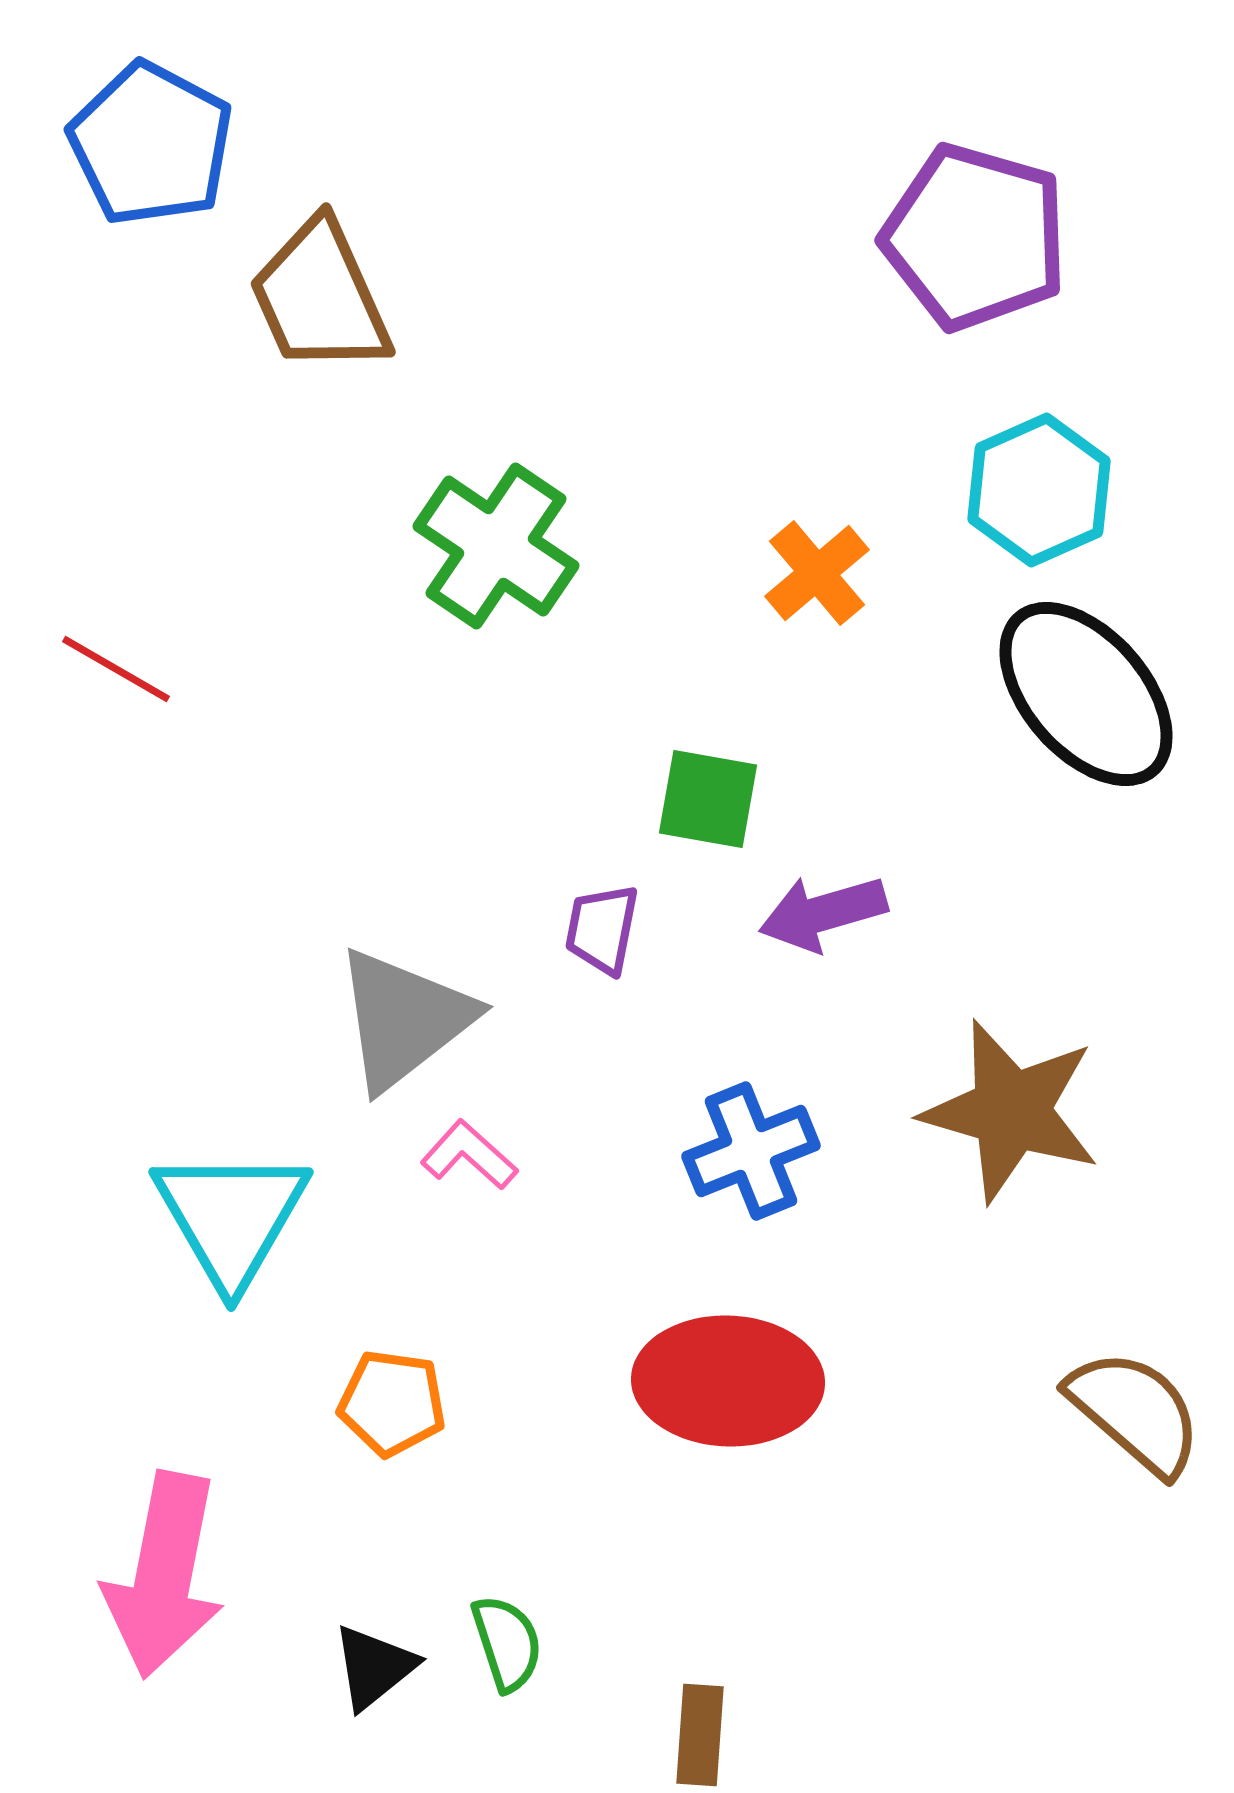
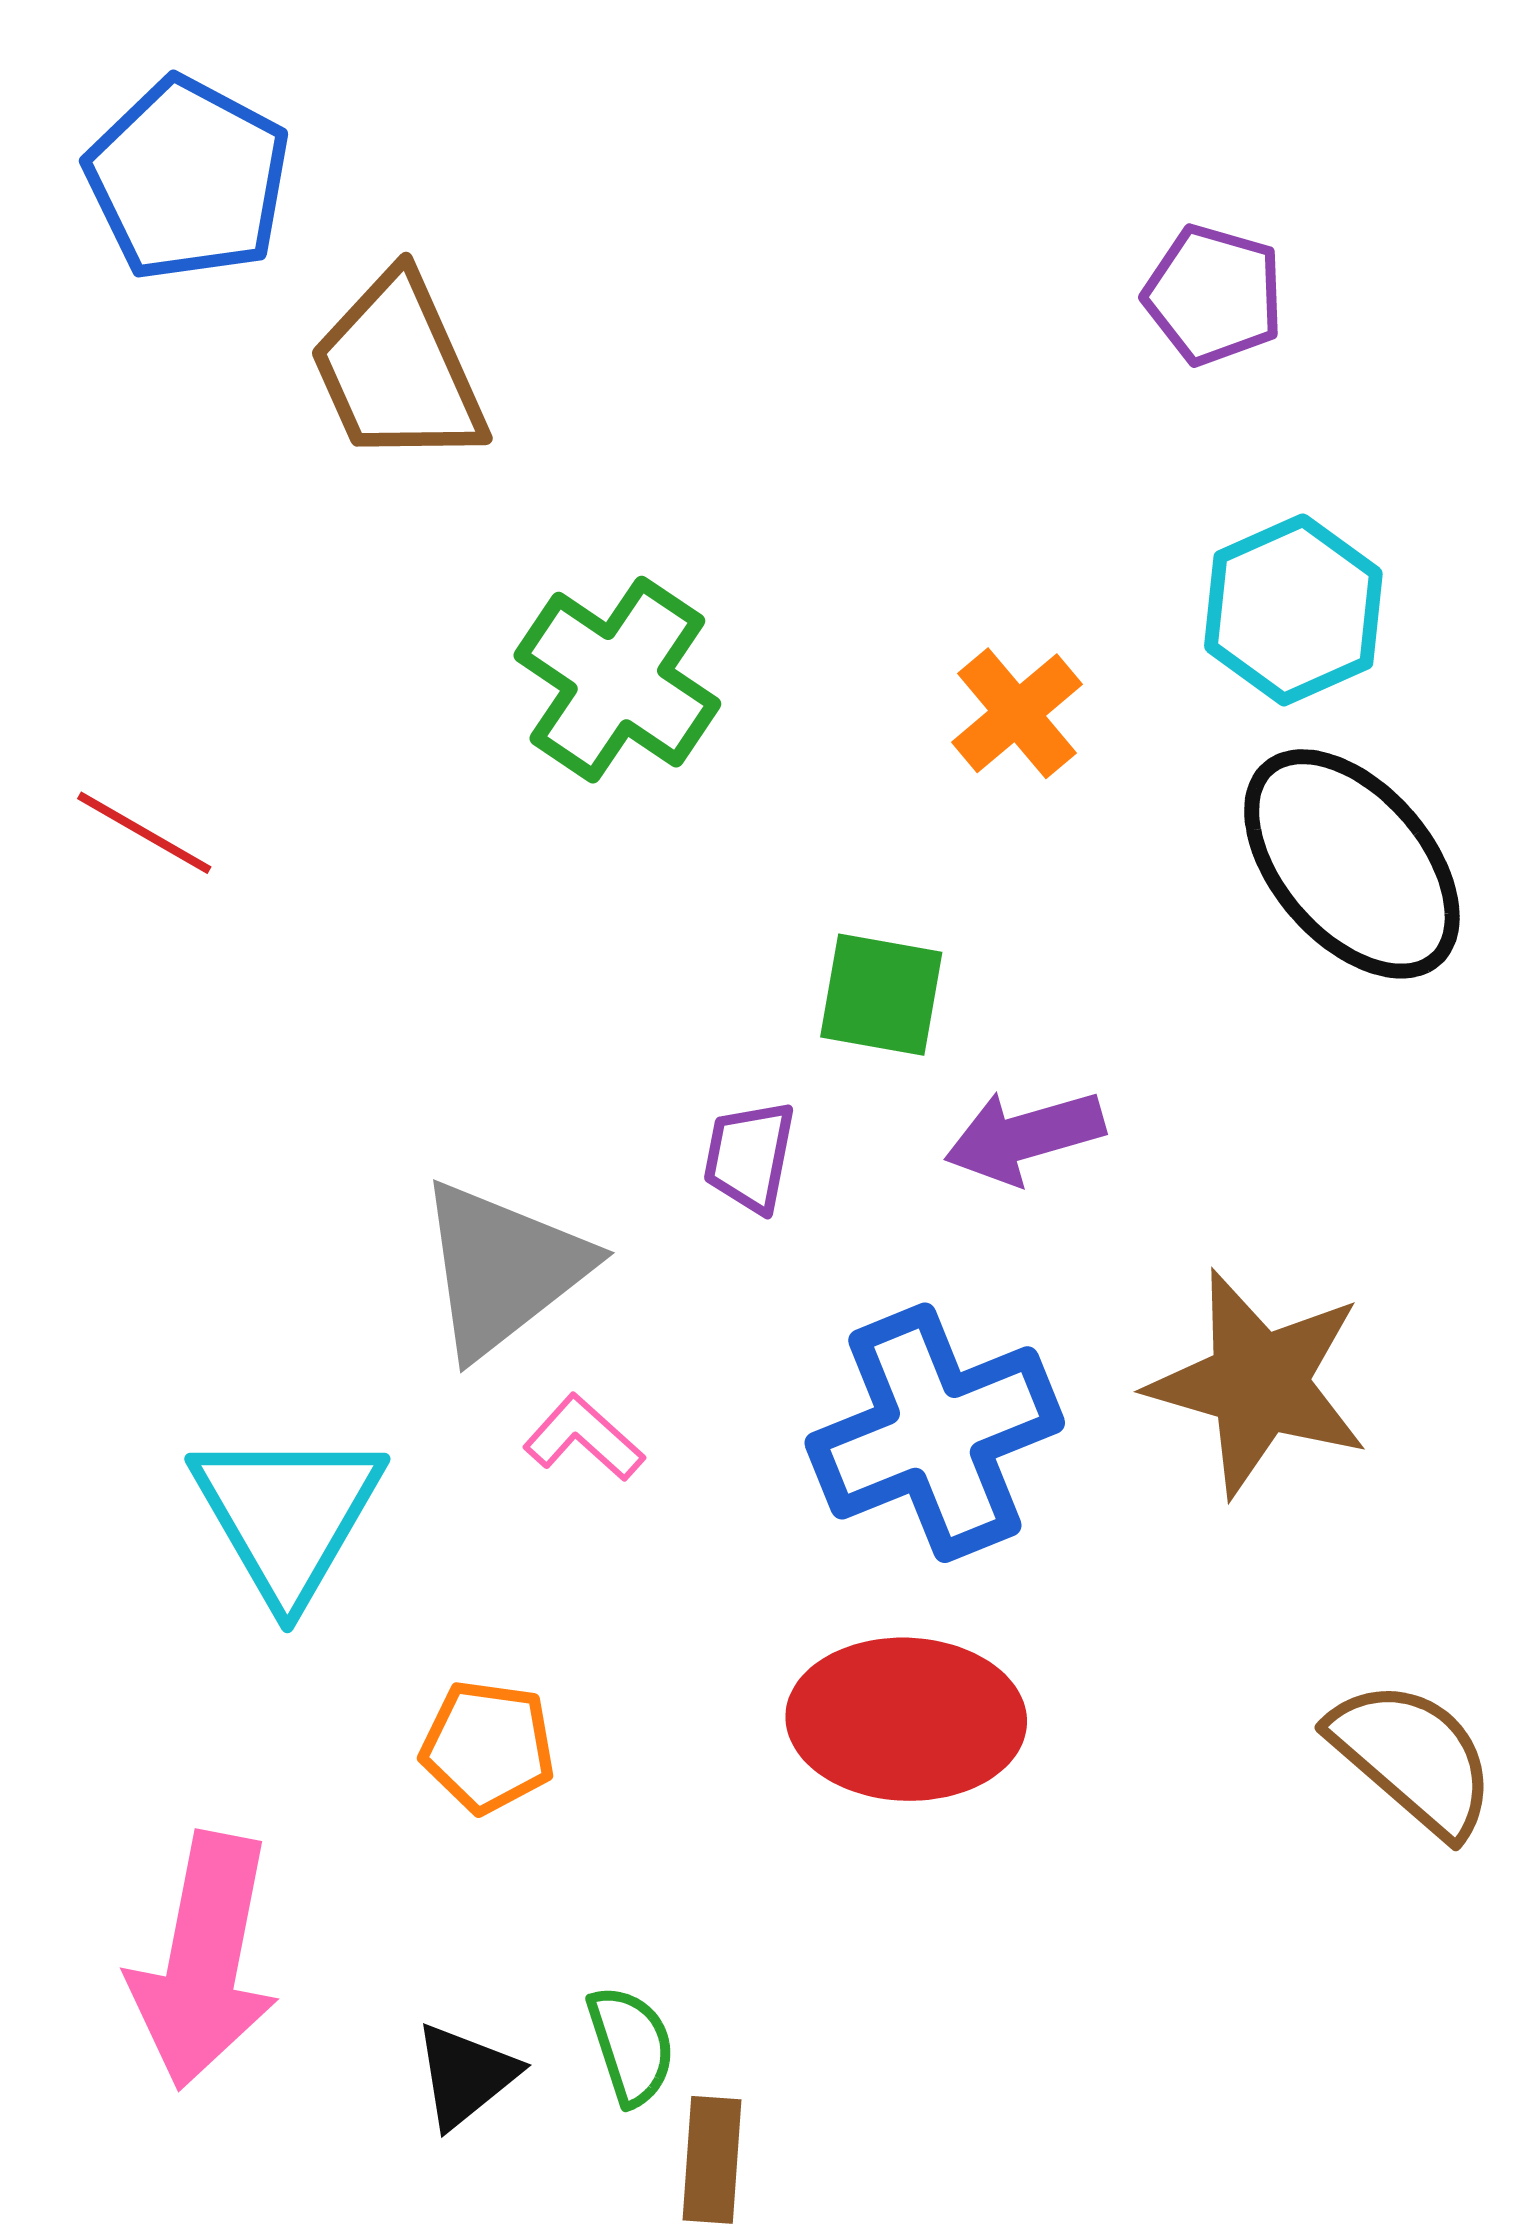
purple pentagon: (975, 237) -> (1214, 295), size x0.6
blue cross: (751, 1151) -> (935, 1433), size x1.5
brown rectangle: (700, 1735) -> (712, 2160), moved

